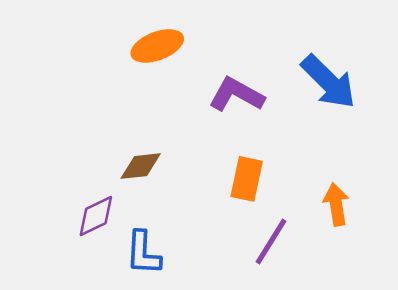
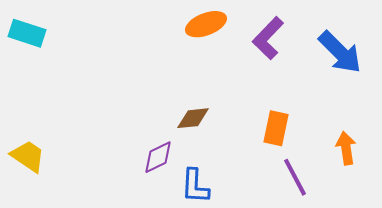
purple L-shape: (236, 95) -> (268, 38), moved, turned -75
purple line: (271, 241) -> (295, 177), turned -60

